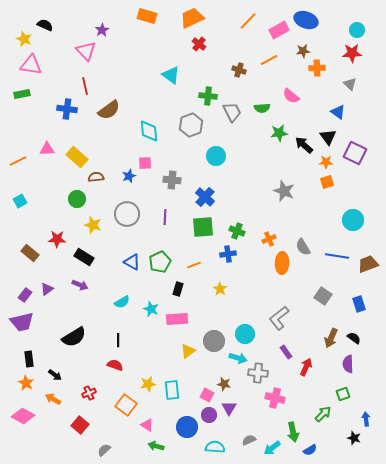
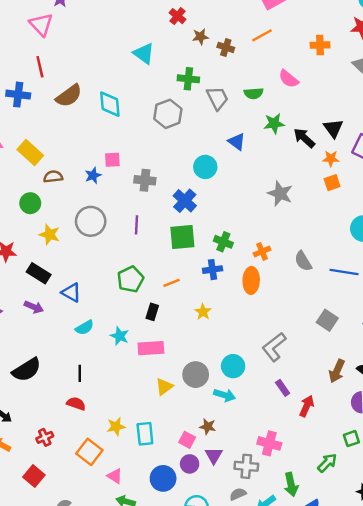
brown star: (303, 51) -> (200, 37), moved
blue triangle: (338, 112) -> (237, 142), moved
cyan diamond: (149, 131) -> (110, 104), moved
cyan circle: (216, 156) -> (205, 167), moved
blue triangle: (132, 262) -> (71, 293), moved
orange ellipse: (282, 263) -> (251, 280), moved
gray cross: (258, 373) -> (246, 466), moved

